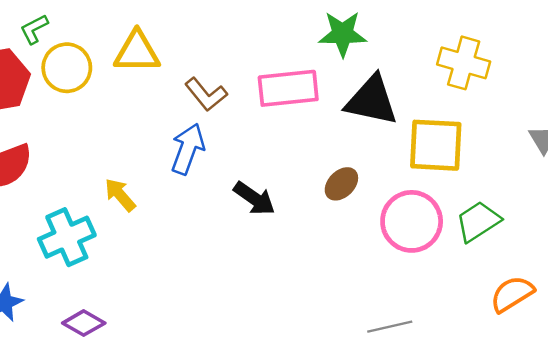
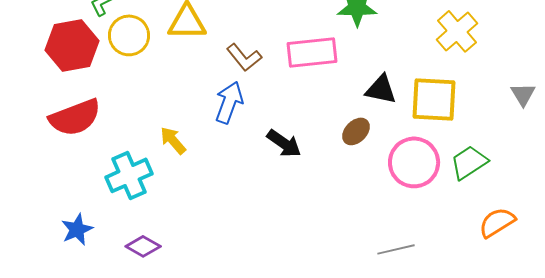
yellow cross: (464, 63) -> (457, 31), turned 33
black triangle: (372, 100) -> (381, 89), moved, size x0.7

